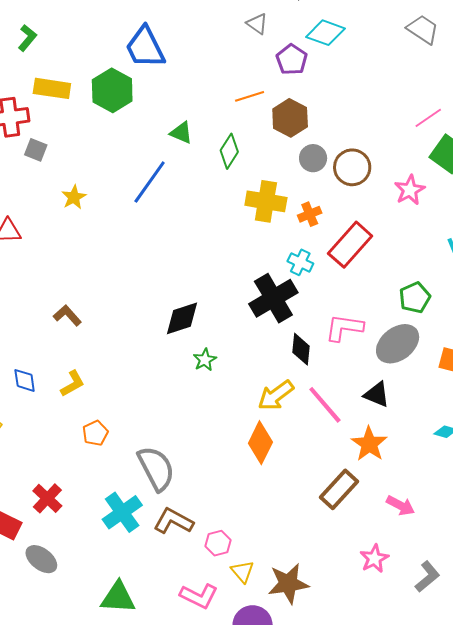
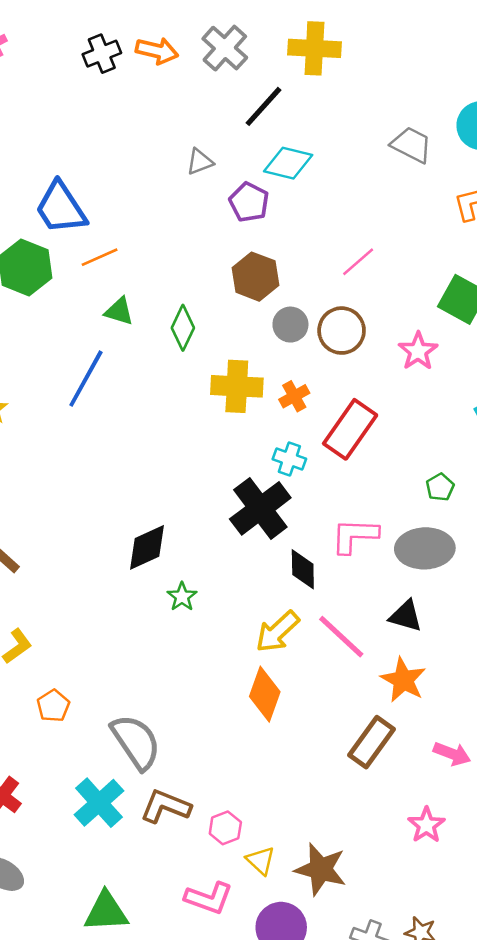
gray triangle: (257, 24) -> (200, 162), turned -50
orange line: (250, 96) -> (100, 257), moved
pink line: (428, 118) -> (358, 262), moved
green pentagon: (415, 298) -> (440, 487), size x0.7
gray ellipse: (398, 344) -> (425, 548), turned 42
brown star: (288, 584) -> (321, 869), turned 30

